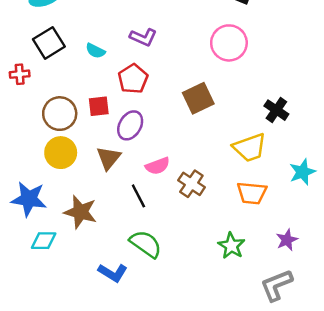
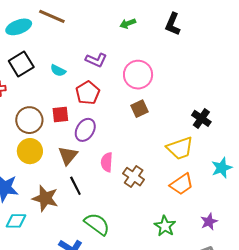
pink circle: (229, 43) -> (138, 75), moved
brown square: (198, 98) -> (140, 109), size x0.7
pink semicircle: (158, 166) -> (107, 162), turned 114
orange trapezoid: (252, 193) -> (181, 184), turned -40
black line: (138, 196) -> (75, 186), moved

